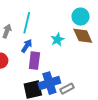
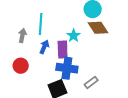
purple rectangle: (34, 61) -> (63, 49), moved
blue cross: (49, 83) -> (67, 68), moved, turned 35

